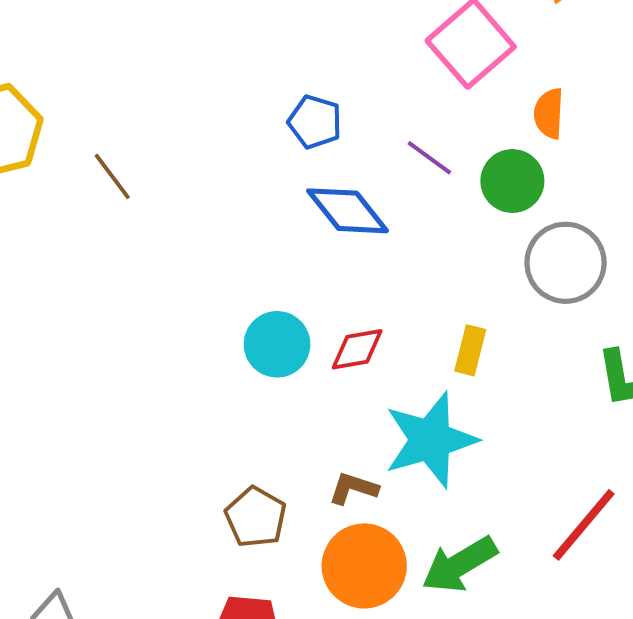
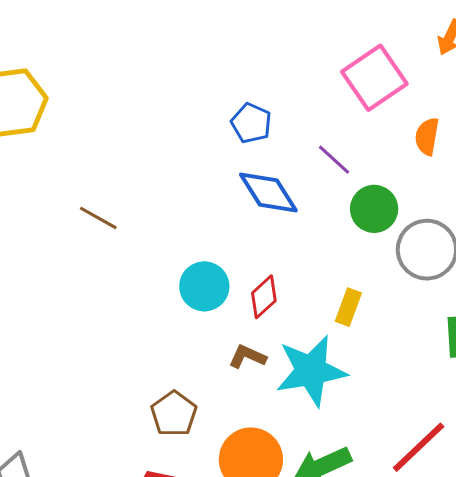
brown line: (112, 176) -> (98, 218), moved, turned -30
green circle: (512, 181) -> (374, 209), moved
red diamond: (357, 349) -> (264, 297), turned -39
brown L-shape: (353, 488) -> (247, 357), moved

